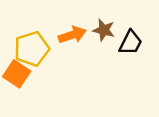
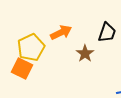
brown star: (104, 30) -> (85, 53), moved, turned 30

